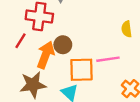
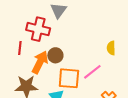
red line: (20, 41) -> (20, 48), turned -32
pink line: (108, 59) -> (92, 72), turned -36

